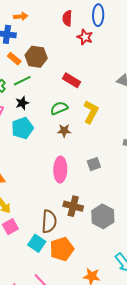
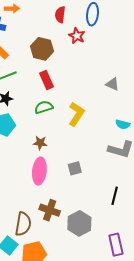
brown hexagon: (36, 57) -> (42, 49), moved
red rectangle: (72, 80) -> (47, 80), moved, turned 30
brown star: (64, 131) -> (40, 143), moved

